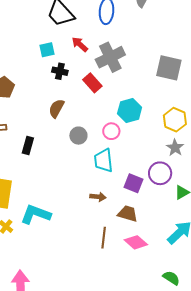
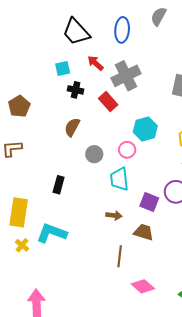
black rectangle: (28, 146) -> (59, 185), moved
pink diamond: (136, 242) -> (143, 286), moved

